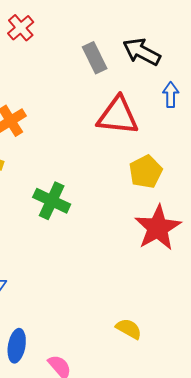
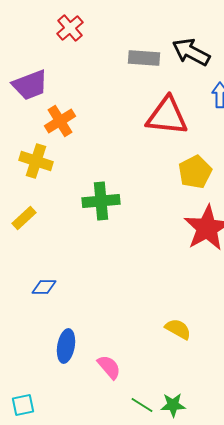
gray rectangle: (95, 58) -> (144, 58), turned -60
green cross: (52, 201) -> (101, 201), turned -30

